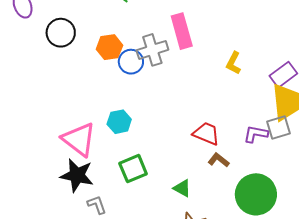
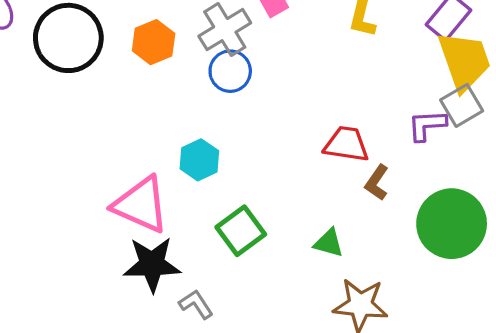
black circle: (61, 33) -> (68, 38), size x1.4
blue circle: (131, 62) -> (230, 71), moved
brown L-shape: (219, 160) -> (377, 183), turned -80

